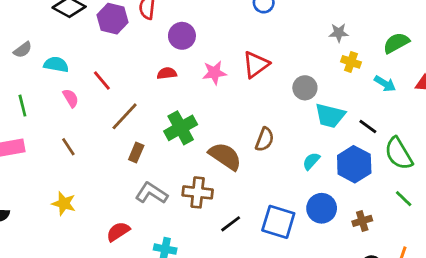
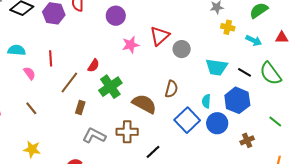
purple circle: (182, 36) -> (116, 16), moved
red semicircle: (167, 73) -> (93, 66), moved, turned 136
red line: (102, 80) -> (51, 58), turned 42
gray circle: (305, 88) -> (182, 49), moved
green semicircle: (399, 154) -> (270, 74), moved
cyan semicircle: (311, 161) -> (206, 101), turned -32
blue circle: (322, 208) -> (217, 123), moved
blue square: (278, 222) -> (187, 120), moved, turned 35

